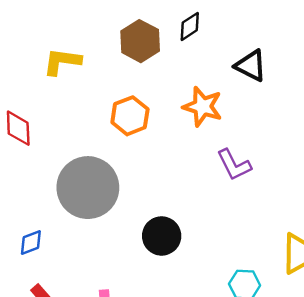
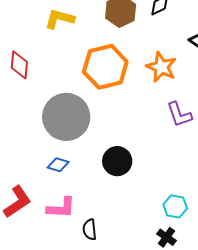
orange hexagon: (130, 116) -> (105, 67), size x1.5
blue diamond: (31, 243) -> (58, 165), moved, turned 30

